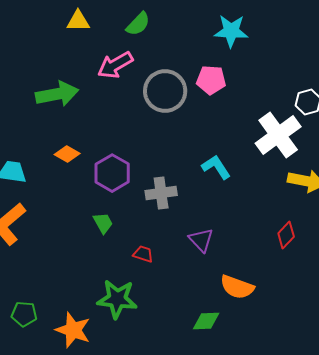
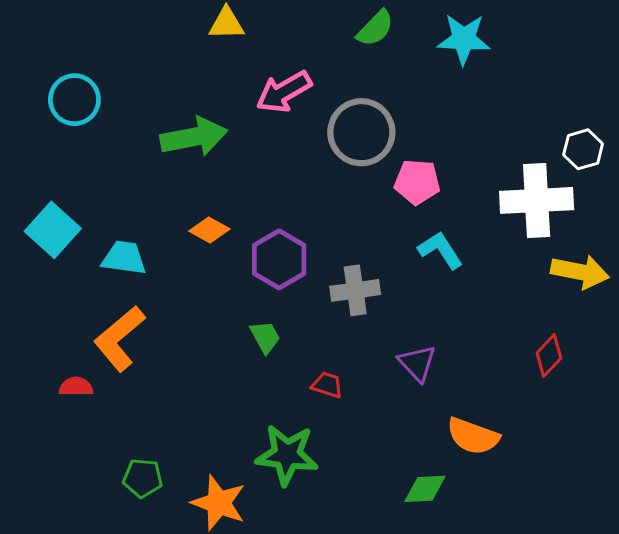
green semicircle: (138, 24) -> (375, 28), moved
pink pentagon: (211, 80) -> (417, 182), moved
white cross: (278, 135) -> (537, 200), turned 33

